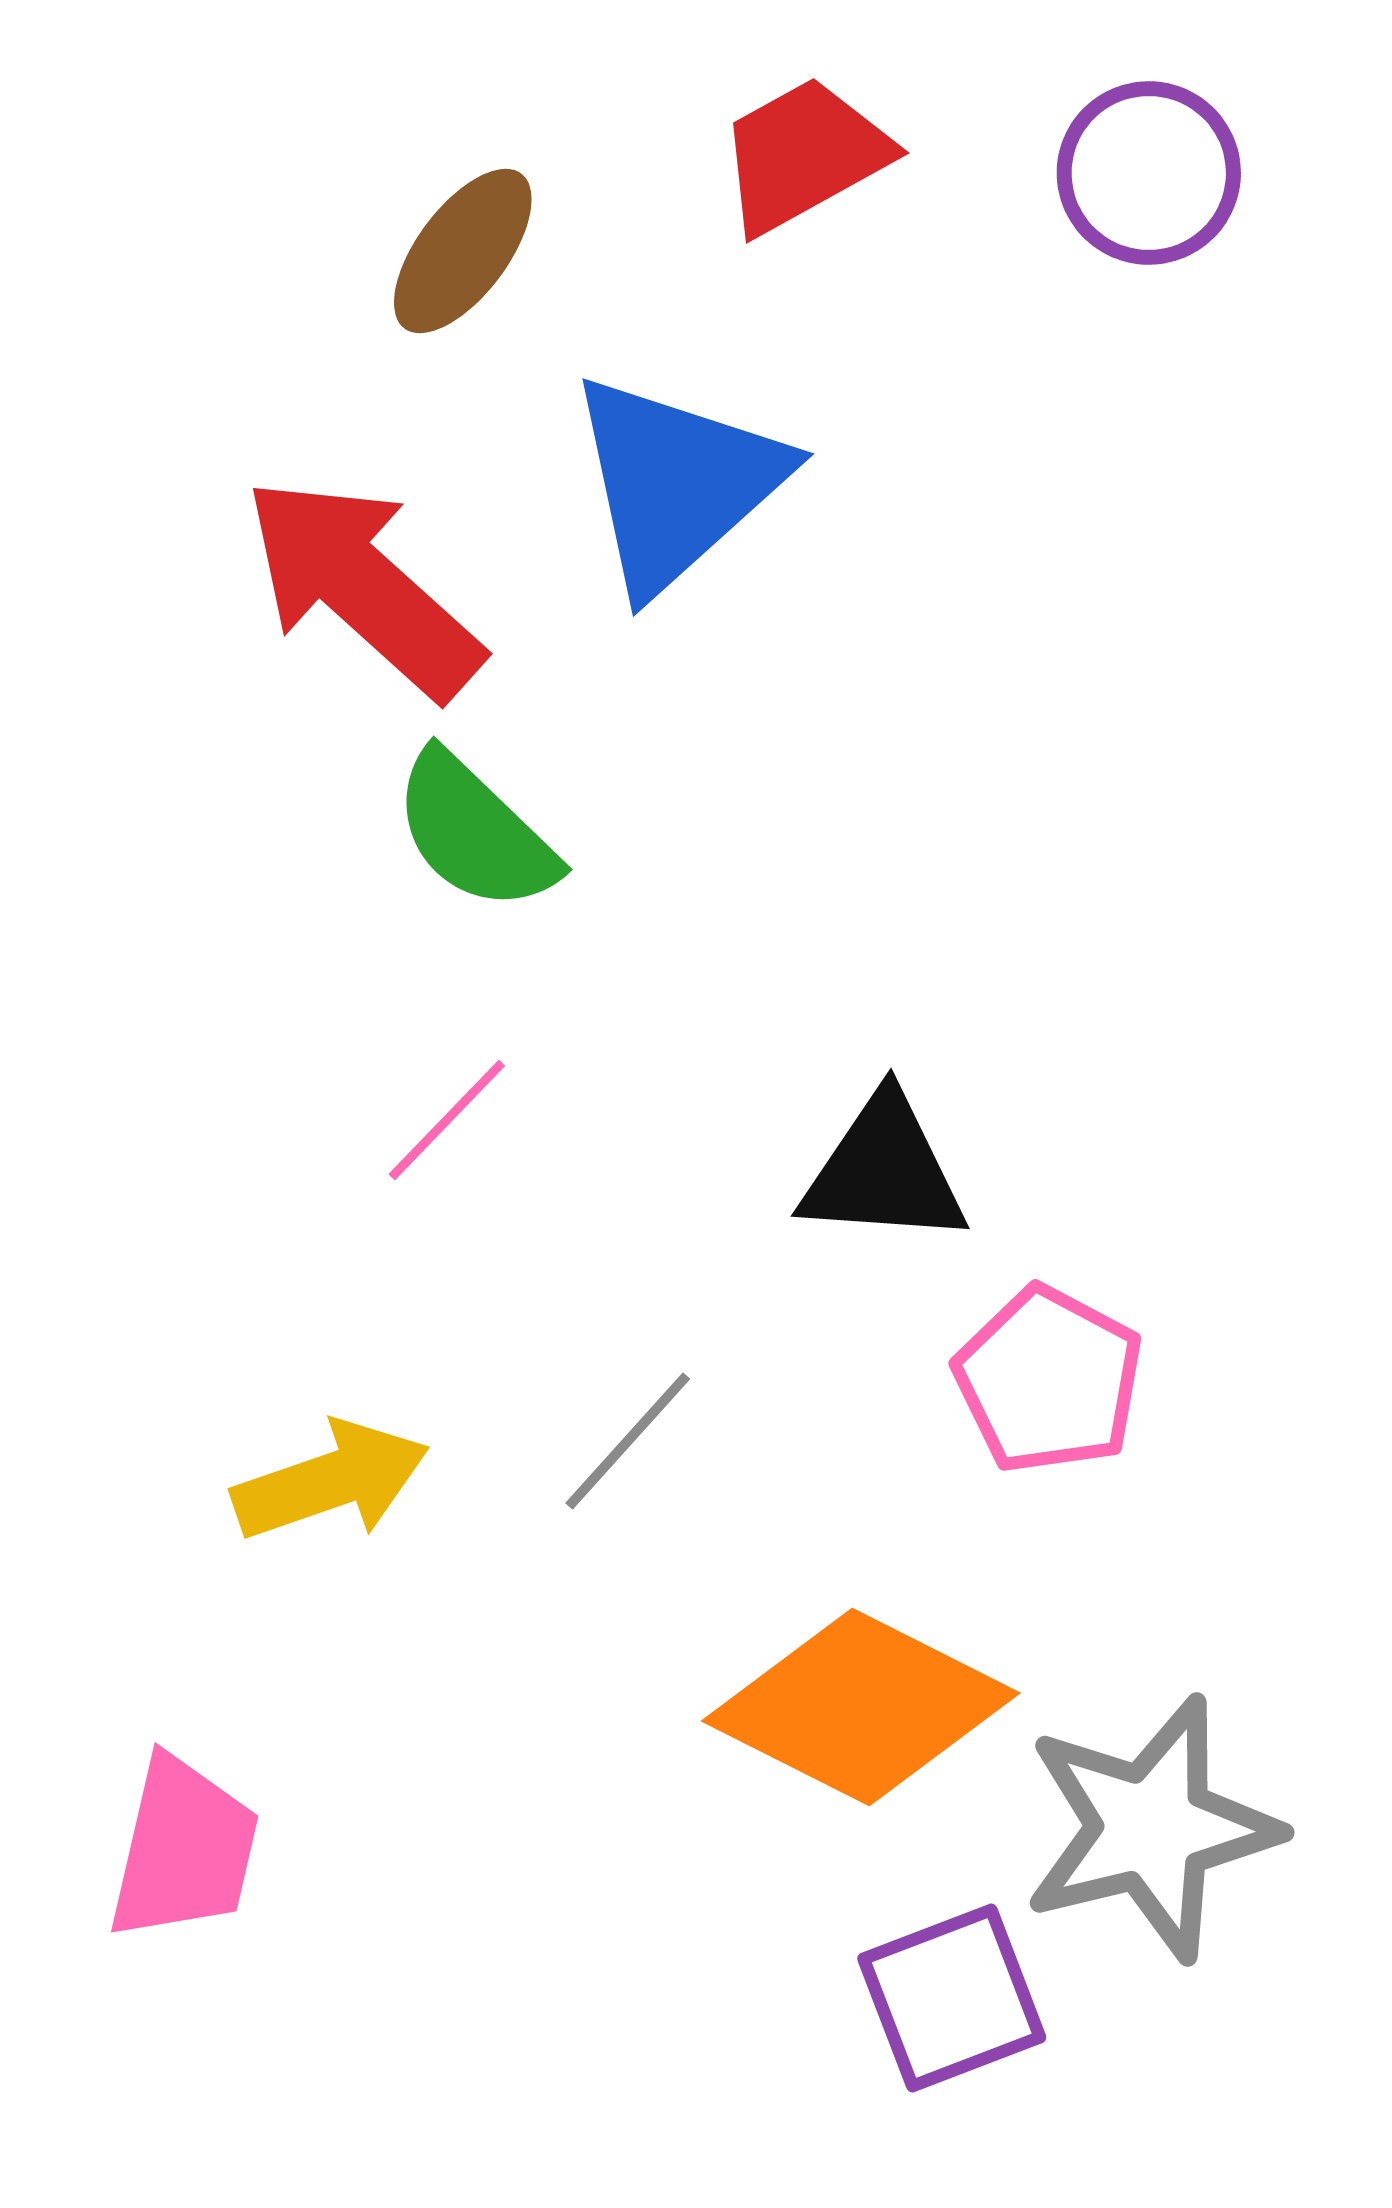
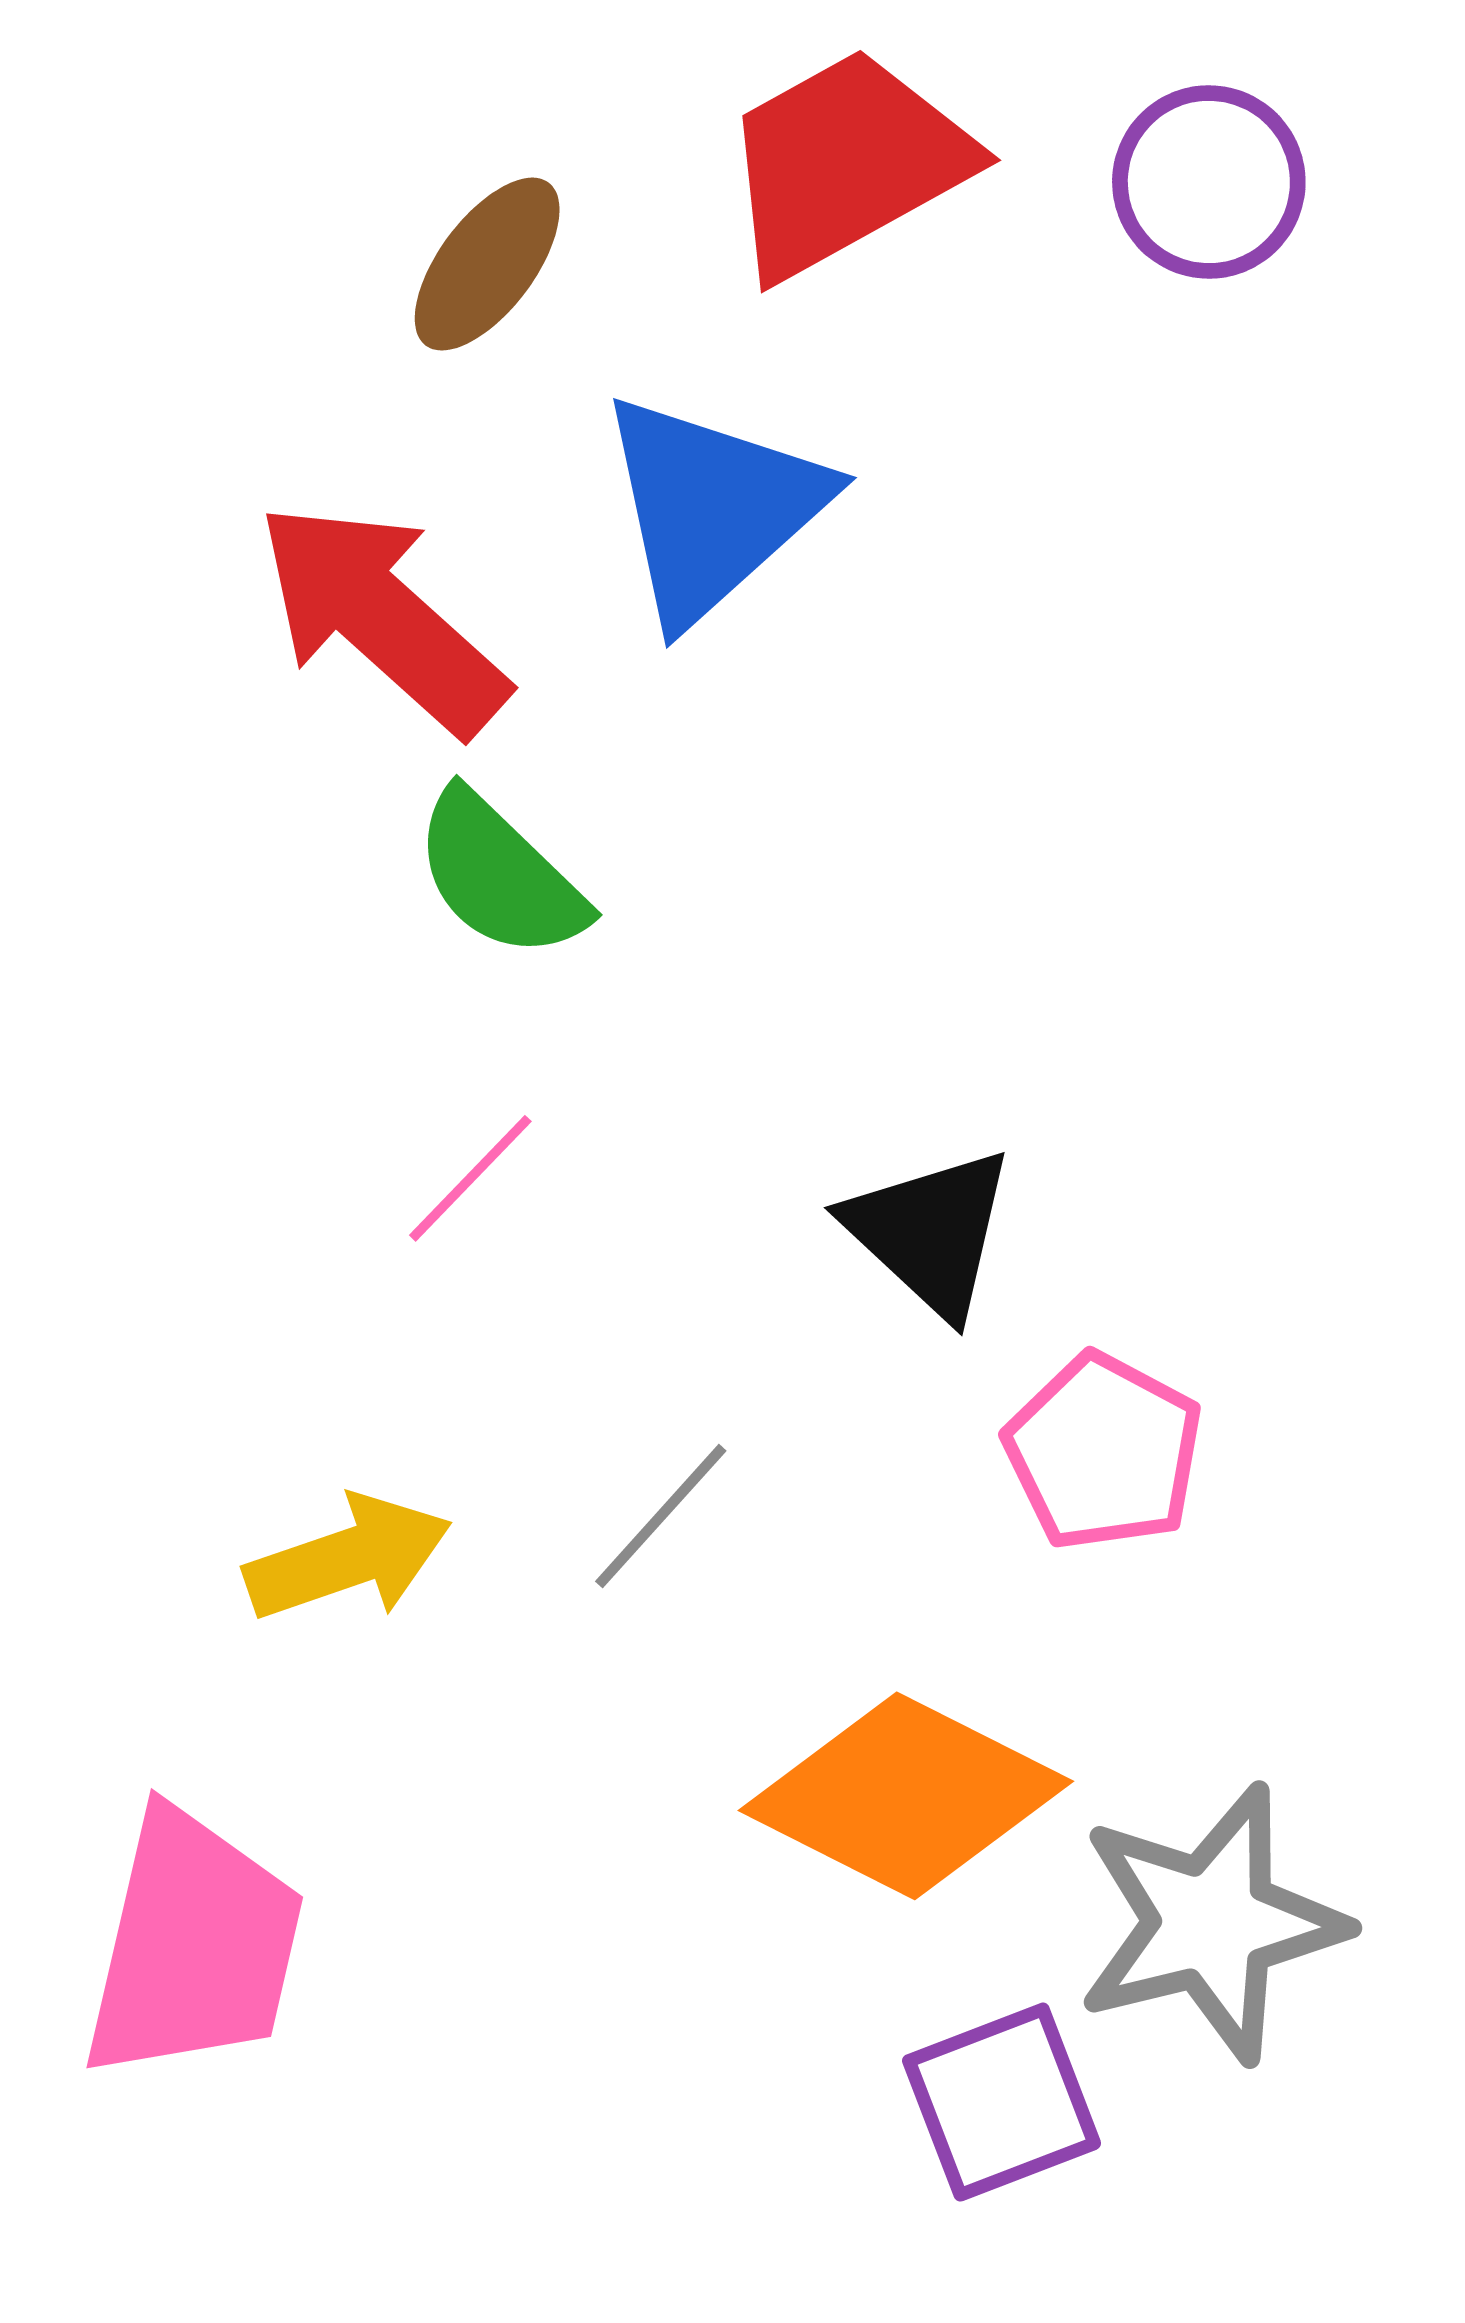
red trapezoid: (804, 155) -> (846, 163), size x1.4
black triangle: (884, 1171) -> (930, 1232), turned 39
pink trapezoid: (184, 1849) -> (194, 1945), size x1.4

